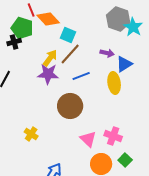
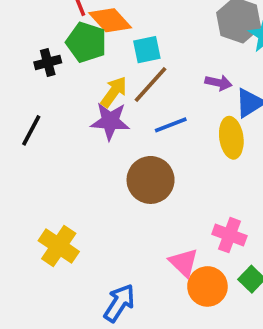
green pentagon: (22, 28) -> (86, 42), moved
cyan square: (68, 35) -> (147, 50), turned -35
yellow cross: (31, 134) -> (59, 246), moved, size x1.5
pink triangle: (88, 139) -> (184, 263), moved

